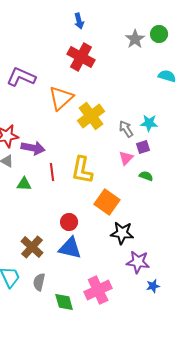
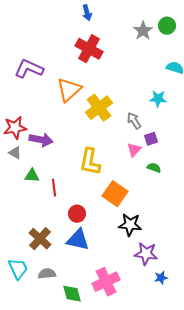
cyan star: (149, 123) -> (158, 99), moved
red line: (52, 172) -> (54, 188), moved
gray semicircle: (39, 282) -> (47, 274), turned 72

